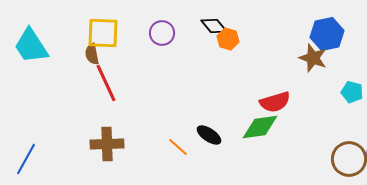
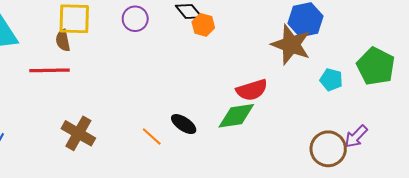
brown star: (313, 58) -> (291, 45), size x1.4
red line: (106, 83) -> (49, 70), moved, turned -66
brown cross: (107, 144) -> (78, 133), turned 32

